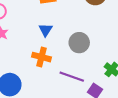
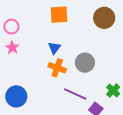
orange cross: (42, 57) -> (57, 68), moved

